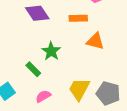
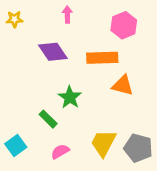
orange rectangle: (78, 18) -> (102, 58), size x1.4

